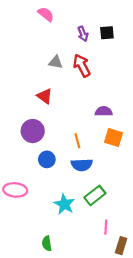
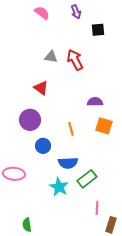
purple arrow: (83, 34) -> (76, 12), moved
blue semicircle: (82, 165) -> (68, 163), moved
green semicircle: (47, 243) -> (27, 225), moved

